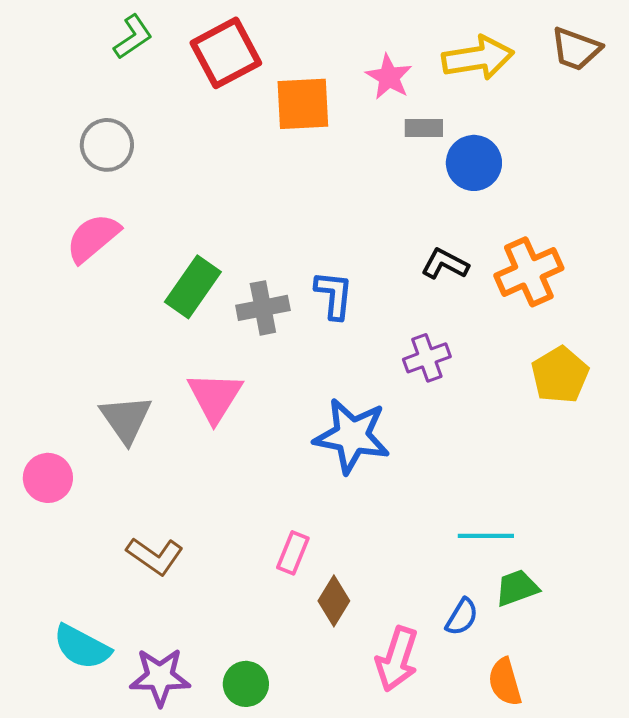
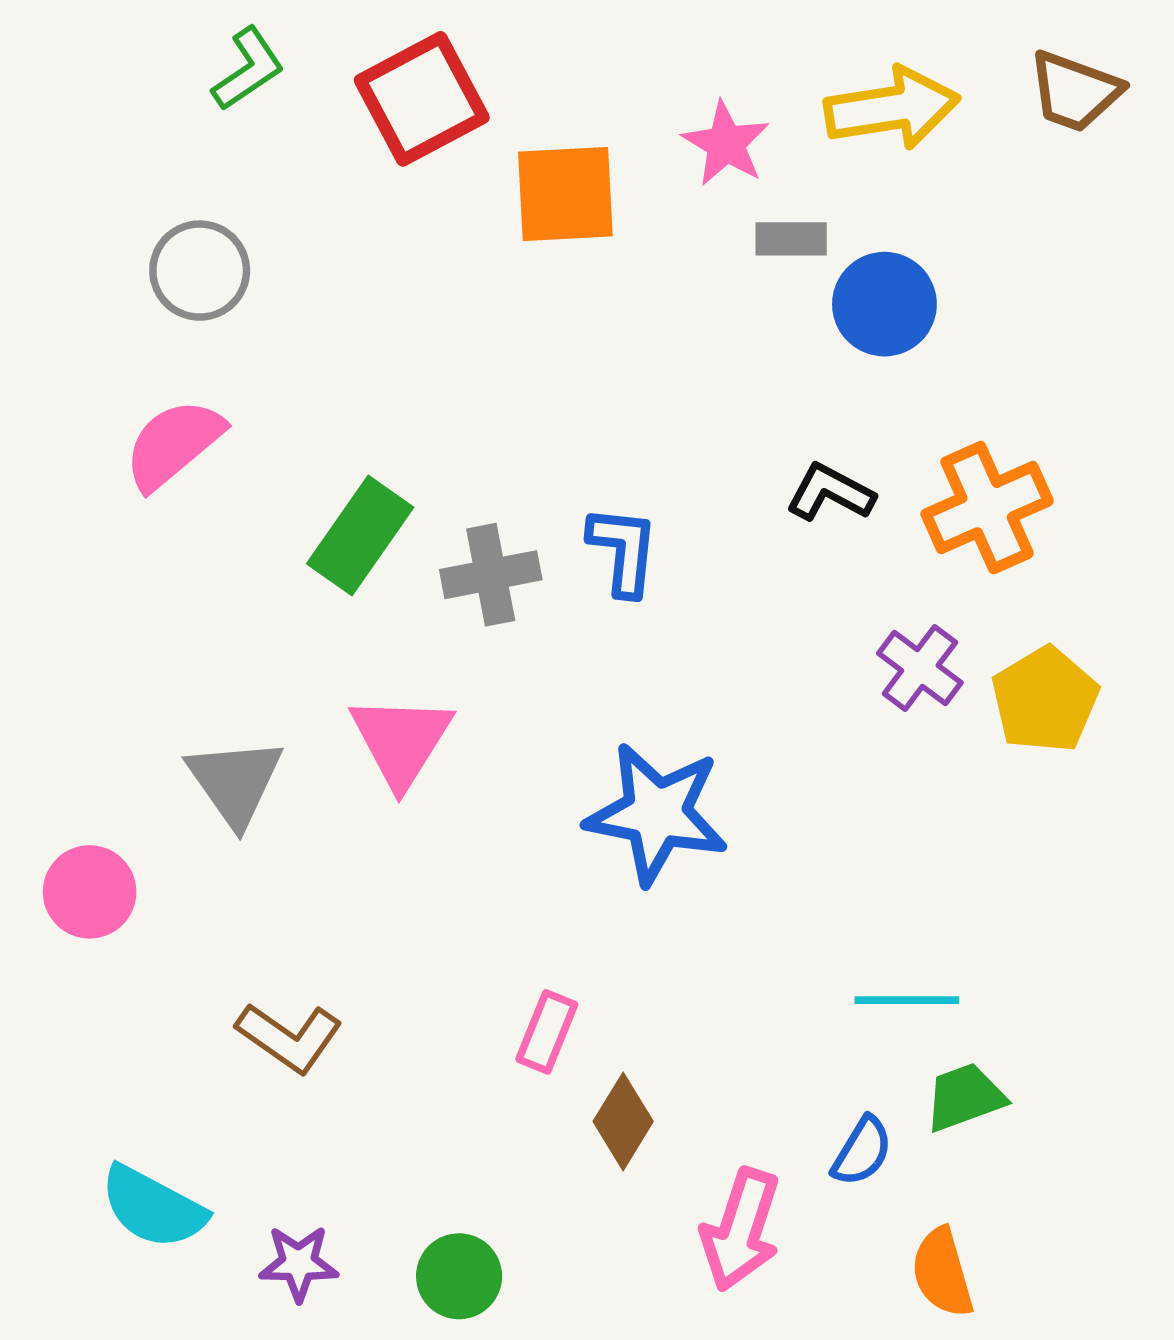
purple cross: (427, 358) -> (920, 668), moved, turned -33
purple star: (160, 677) -> (299, 1263), size x0.7

